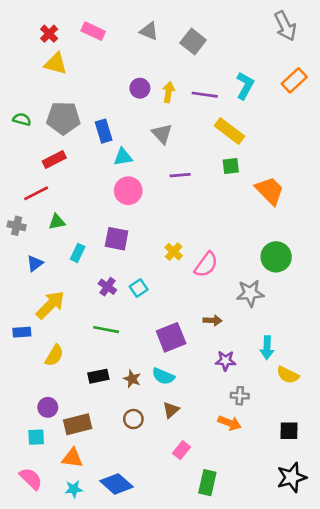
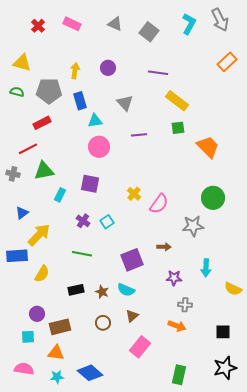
yellow triangle: (56, 64) -> (22, 63), moved
cyan L-shape: (245, 86) -> (189, 24), moved
yellow arrow: (168, 92) -> (75, 71), moved
green triangle: (57, 222) -> (44, 171), size x1.5
blue triangle: (35, 263) -> (22, 213), moved
blue rectangle: (22, 332) -> (17, 256), size x1.5
yellow semicircle: (288, 375) -> (233, 289), moved
pink rectangle: (181, 450) -> (140, 347), size x1.5
pink semicircle: (31, 479) -> (24, 369), turned -36
green rectangle: (207, 483) -> (179, 375), moved

